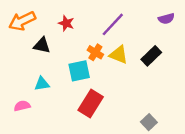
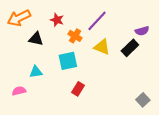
purple semicircle: (166, 19) -> (142, 31), moved
orange cross: (95, 52) -> (75, 36), moved
red rectangle: (91, 104) -> (78, 89), size x0.6
gray square: (149, 122) -> (143, 100), moved

